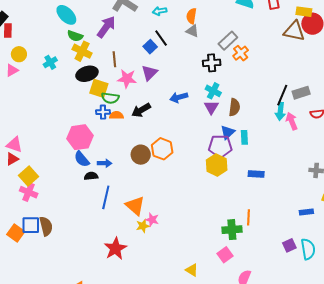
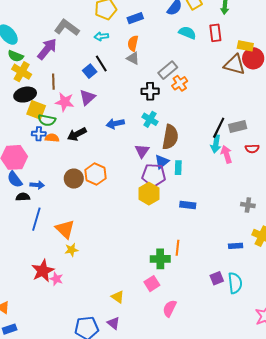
purple triangle: (211, 107) -> (142, 151), moved
brown semicircle: (234, 107) -> (170, 137), size x1.4
pink star: (152, 220) -> (56, 279), moved

